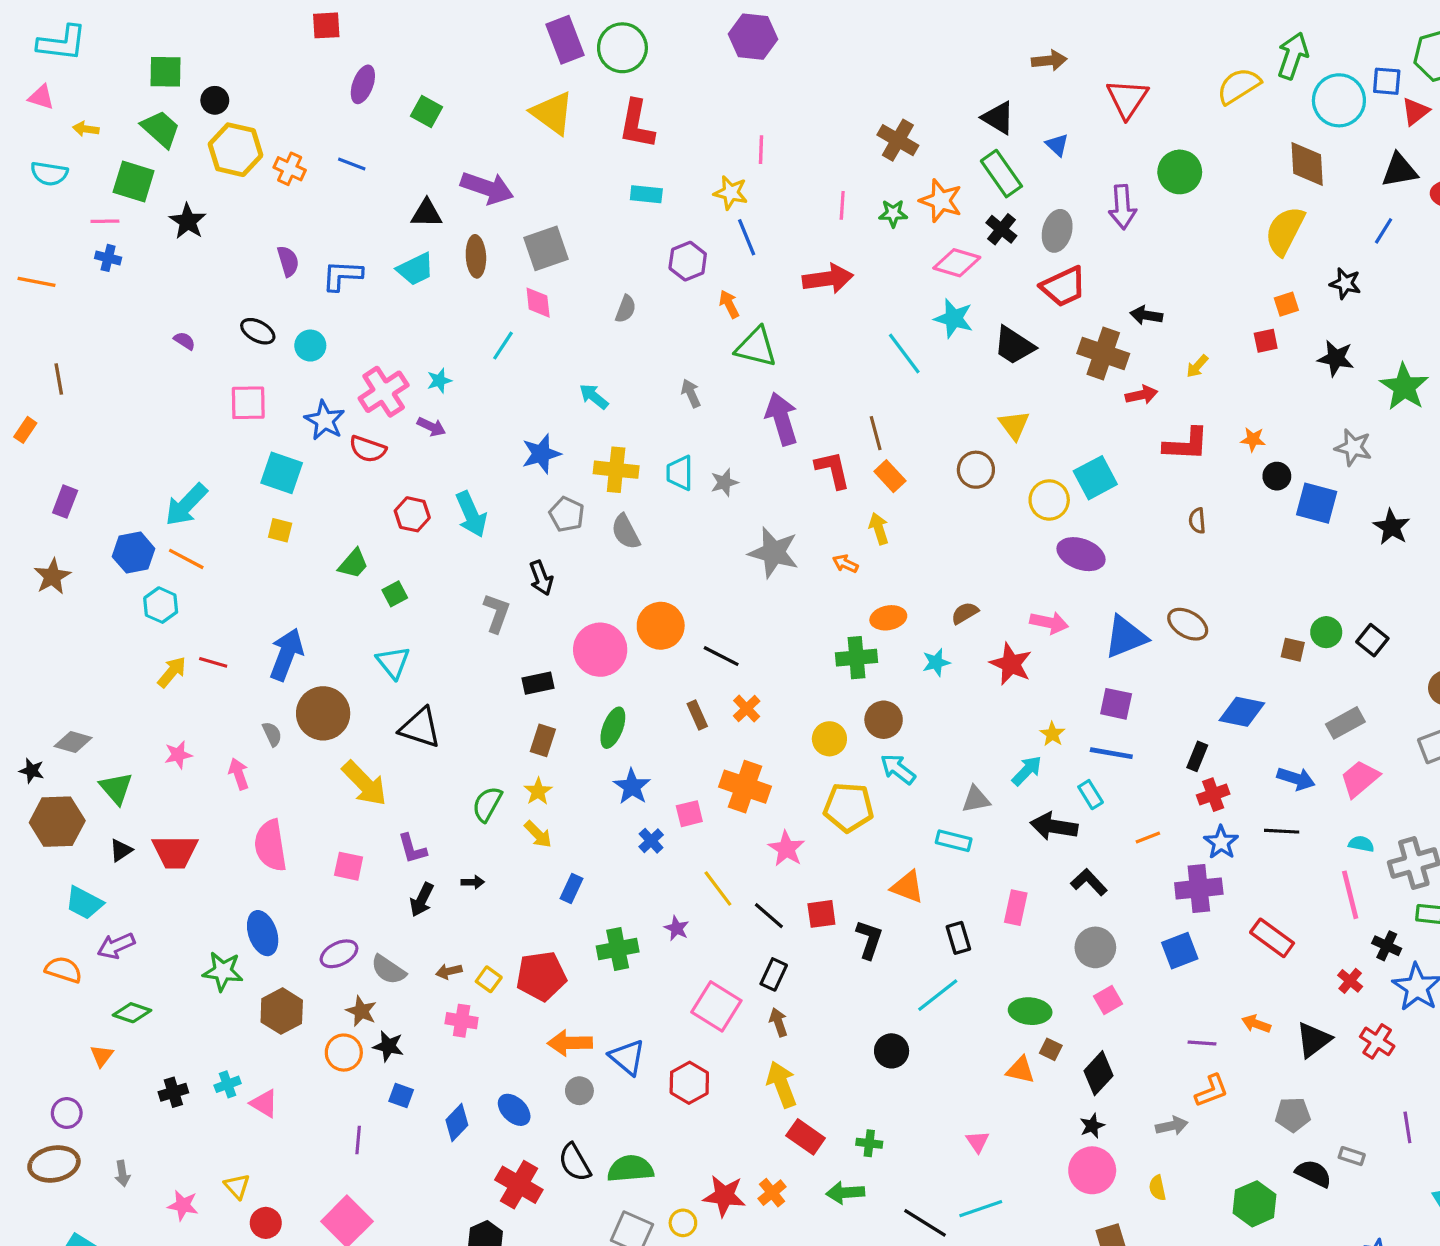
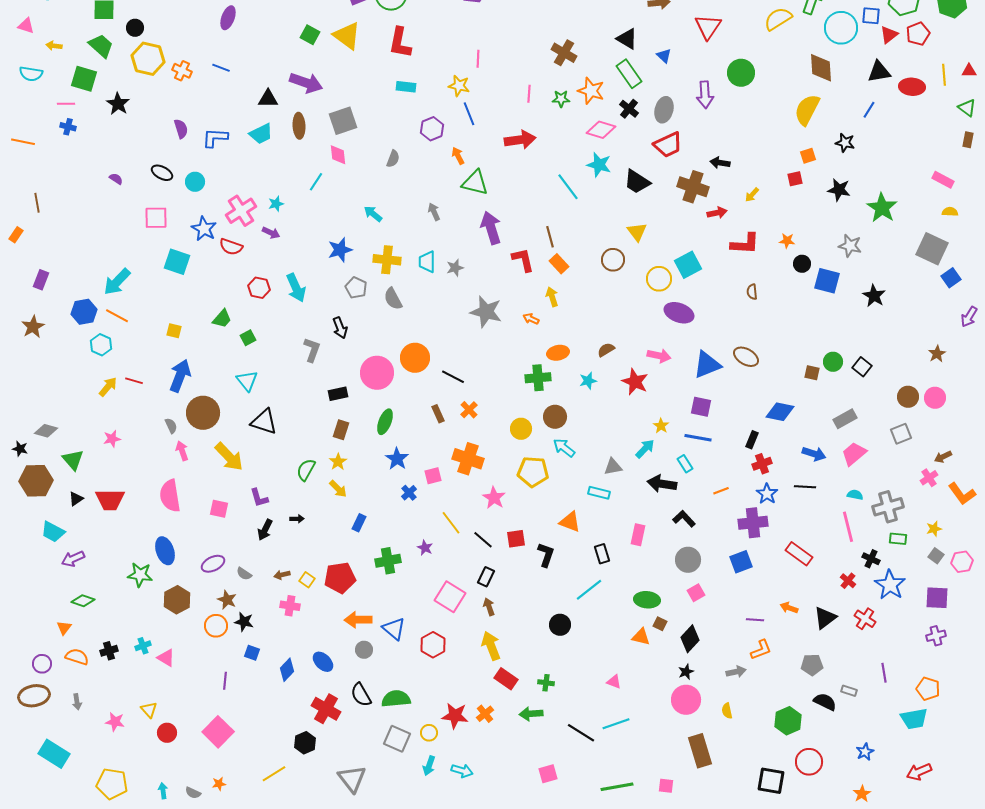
green square: (427, 111) -> (310, 35), moved
yellow square: (280, 530) -> (174, 331), moved
pink arrow: (239, 774) -> (182, 451), moved
orange semicircle: (64, 970) -> (77, 657), moved
gray semicircle: (388, 970) -> (244, 574), size x0.7
pink triangle: (978, 1142) -> (614, 682), turned -35

